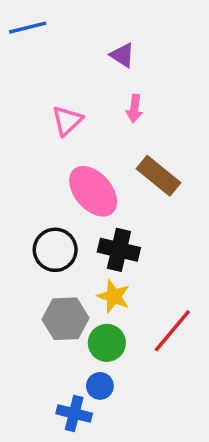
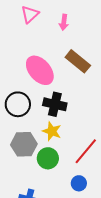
pink triangle: (67, 121) -> (30, 14), moved
blue circle: (100, 386) -> (79, 183), moved

